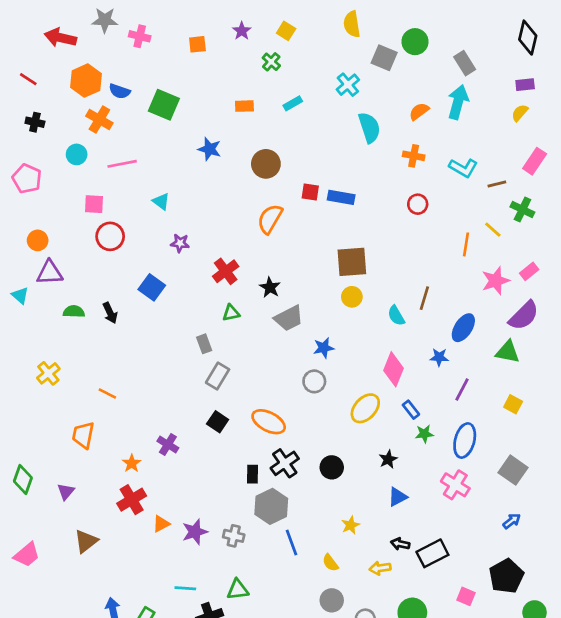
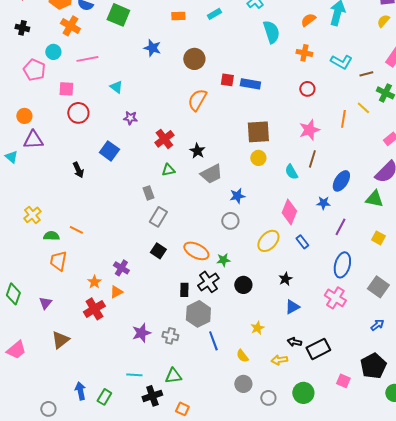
pink pentagon: (27, 179) -> (34, 70), moved
pink star: (496, 281) -> (309, 130), moved
green semicircle: (74, 312) -> (51, 236), moved
green star: (424, 434) -> (223, 260), moved
orange triangle: (161, 524) -> (116, 292), moved

